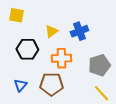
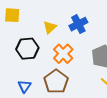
orange cross: (61, 58) -> (63, 54), turned -36
brown pentagon: (51, 84) -> (56, 81), turned -30

